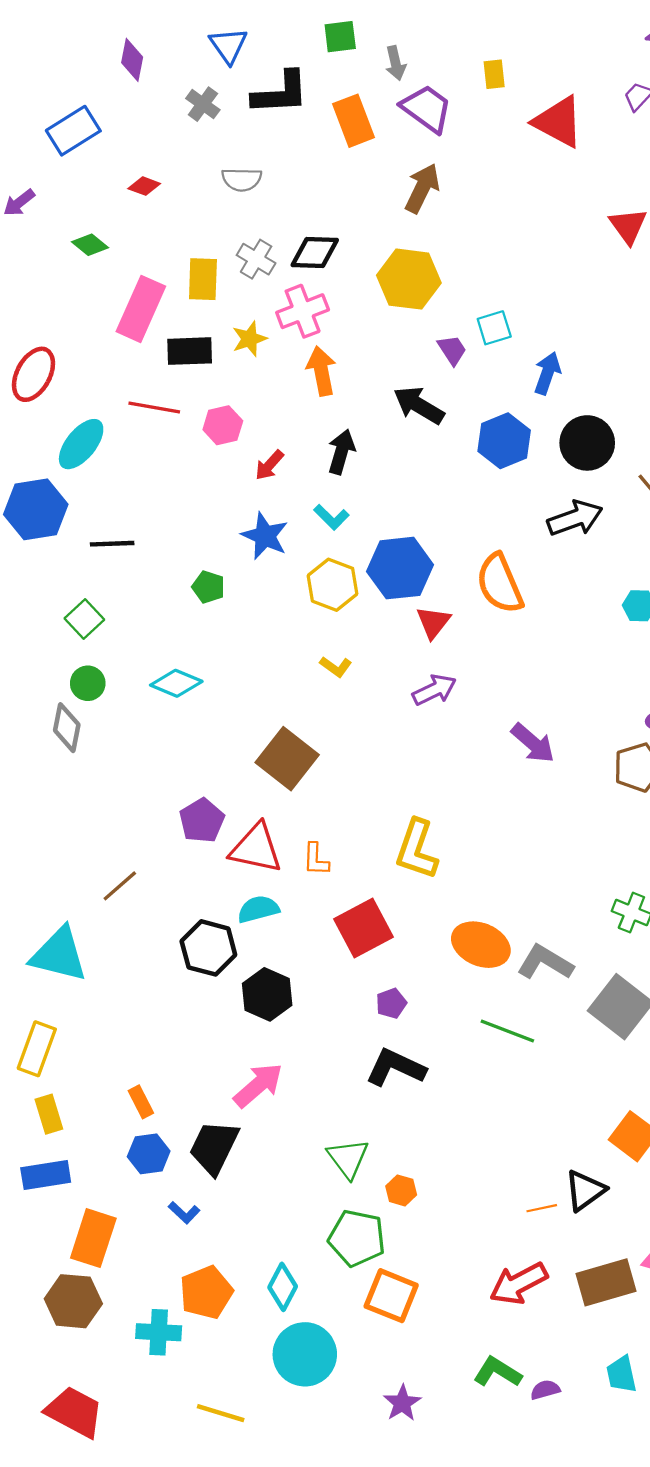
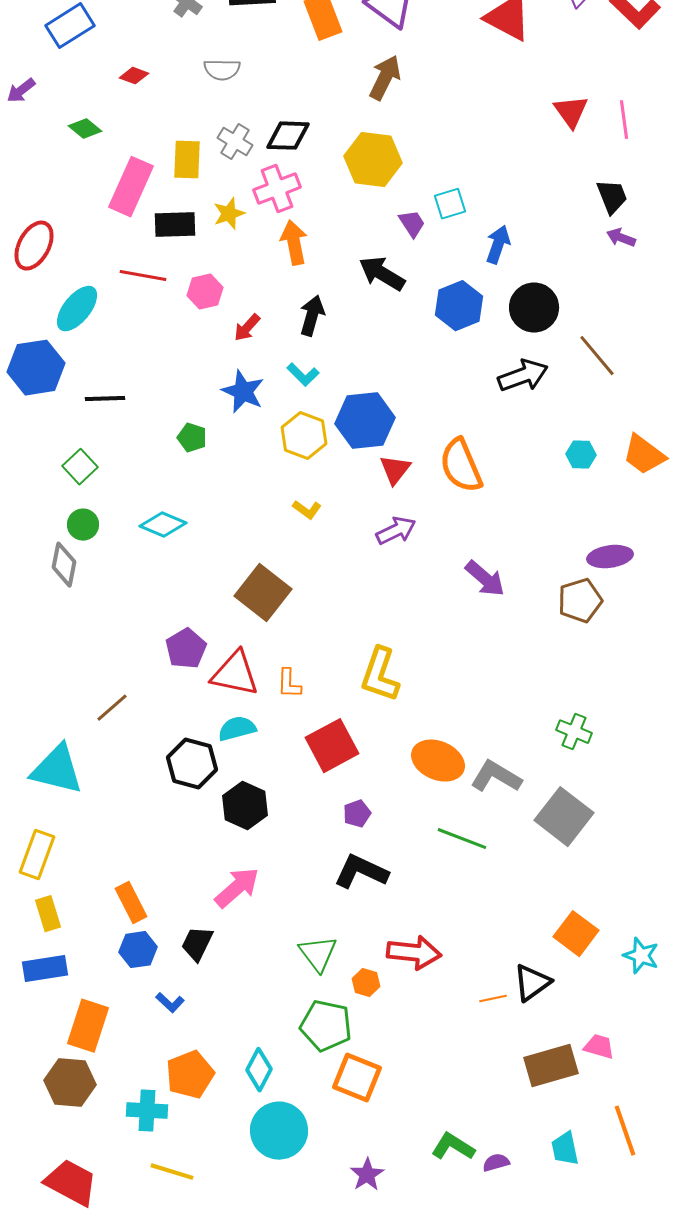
orange semicircle: (500, 584) -> (461, 466), moved
orange rectangle: (141, 1102) -> (131, 903), size x1.4
black trapezoid: (214, 1147) -> (197, 944), size x0.7
red arrow: (519, 1283) -> (414, 953), moved, turned -146
yellow line: (221, 1413) -> (172, 1172), moved

